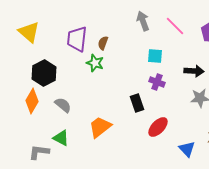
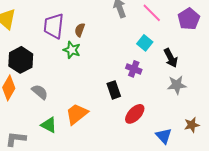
cyan square: (155, 56) -> (145, 43), moved, turned 35
black arrow: (194, 71) -> (171, 58), turned 60
green triangle: (61, 138) -> (49, 125), moved

